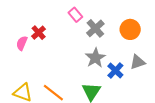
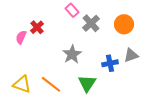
gray star: (95, 58) -> (72, 54), moved
blue cross: (115, 70) -> (110, 63), turned 35

